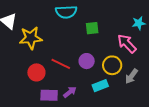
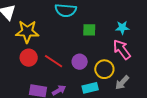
cyan star: (139, 23) -> (122, 28), moved
red circle: (36, 72) -> (29, 58), moved

